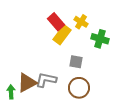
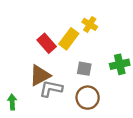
red rectangle: (56, 22) -> (47, 43), moved
green cross: (100, 39) -> (120, 64), moved, turned -30
brown triangle: (27, 83) -> (40, 75), moved

